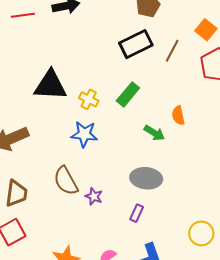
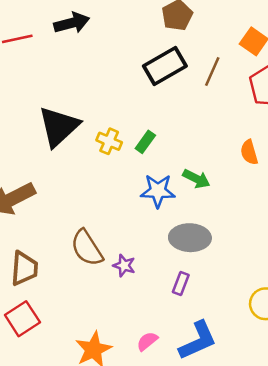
black triangle: (50, 85) -> (59, 127), turned -42
green rectangle: (128, 94) -> (145, 142), moved, size x0.7
orange semicircle: (178, 115) -> (249, 152), moved
blue star: (84, 134) -> (158, 191), moved

